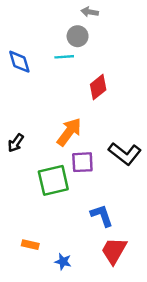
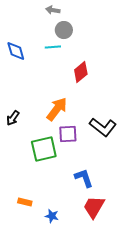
gray arrow: (90, 12) -> (53, 10), moved

